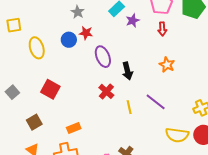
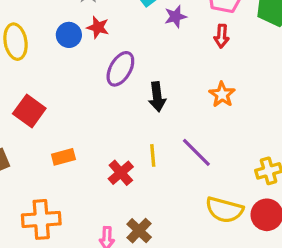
purple ellipse: (103, 57) -> (120, 69), turned 45
red cross: (106, 91) -> (121, 173), moved
orange rectangle: (74, 128) -> (63, 157), moved

